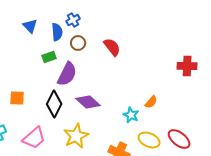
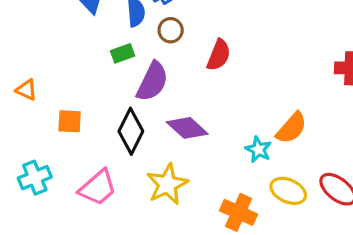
red semicircle: (112, 47) -> (219, 55), moved, turned 60
orange semicircle: (151, 102) -> (292, 128), size x1.5

